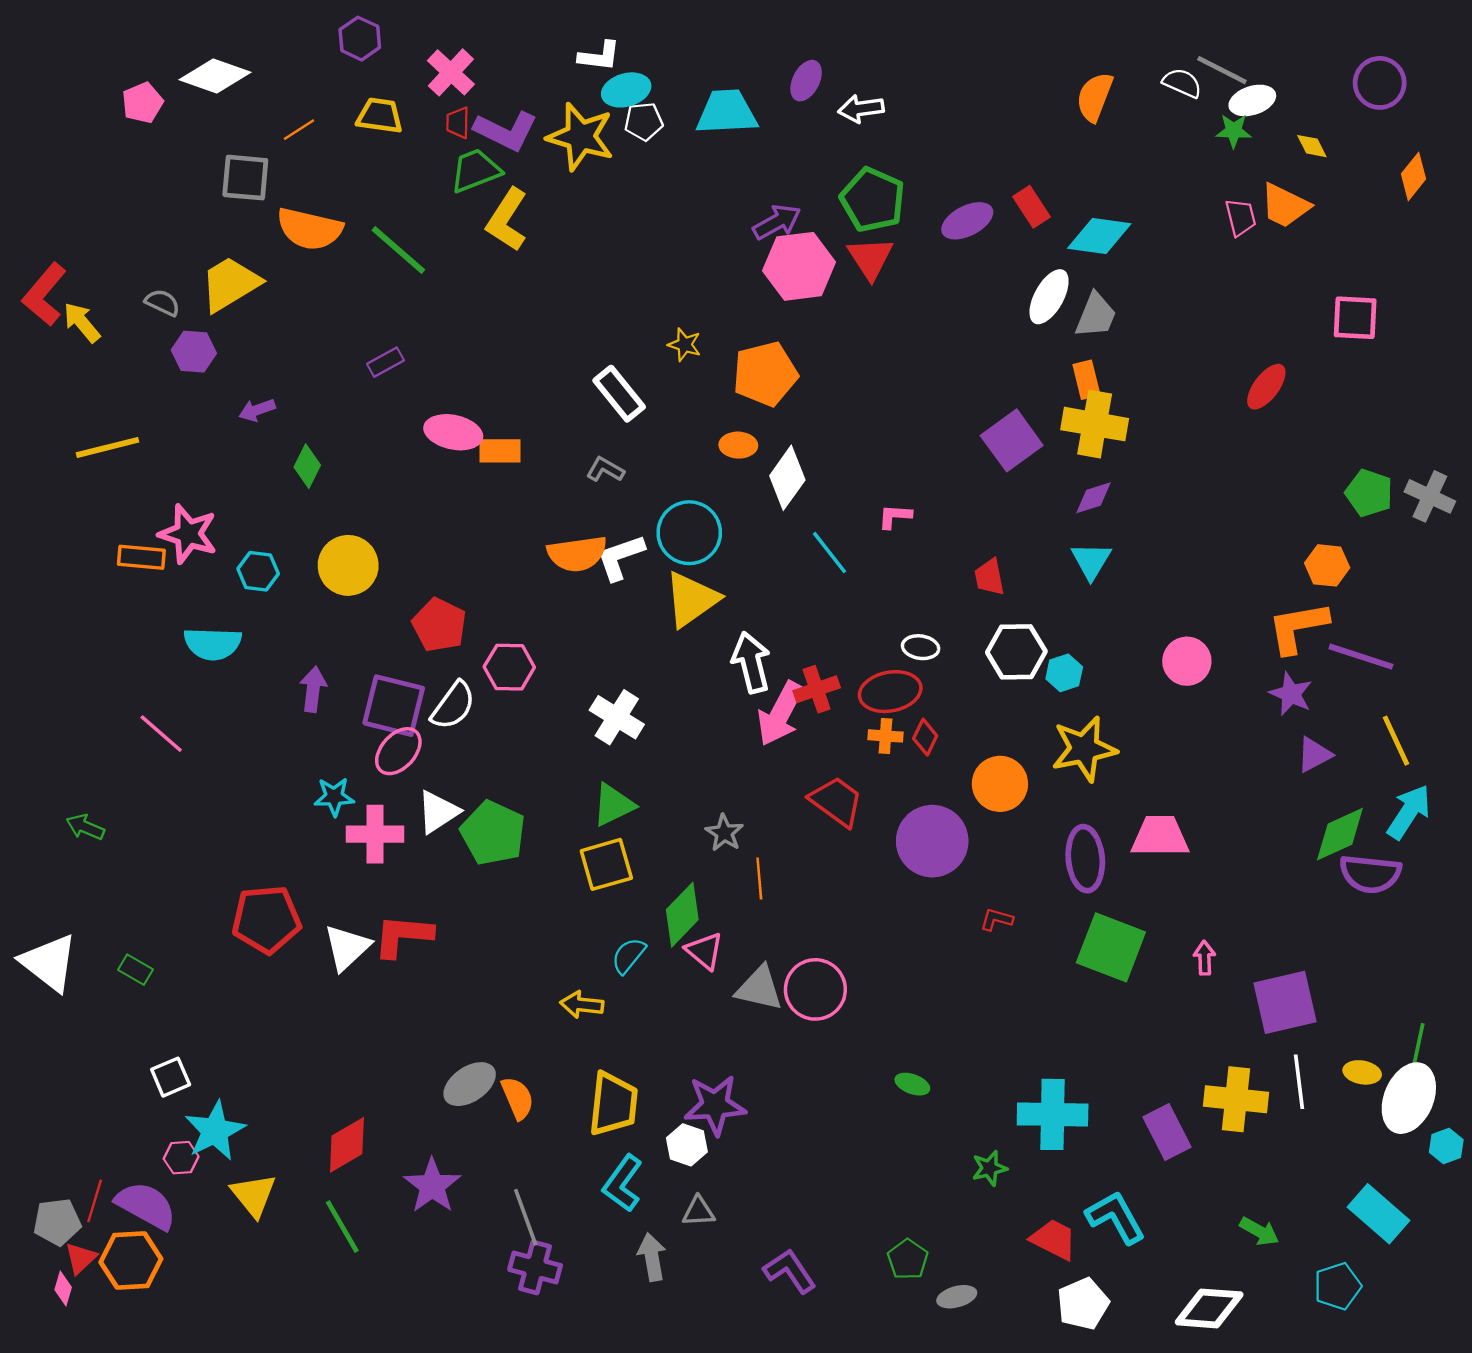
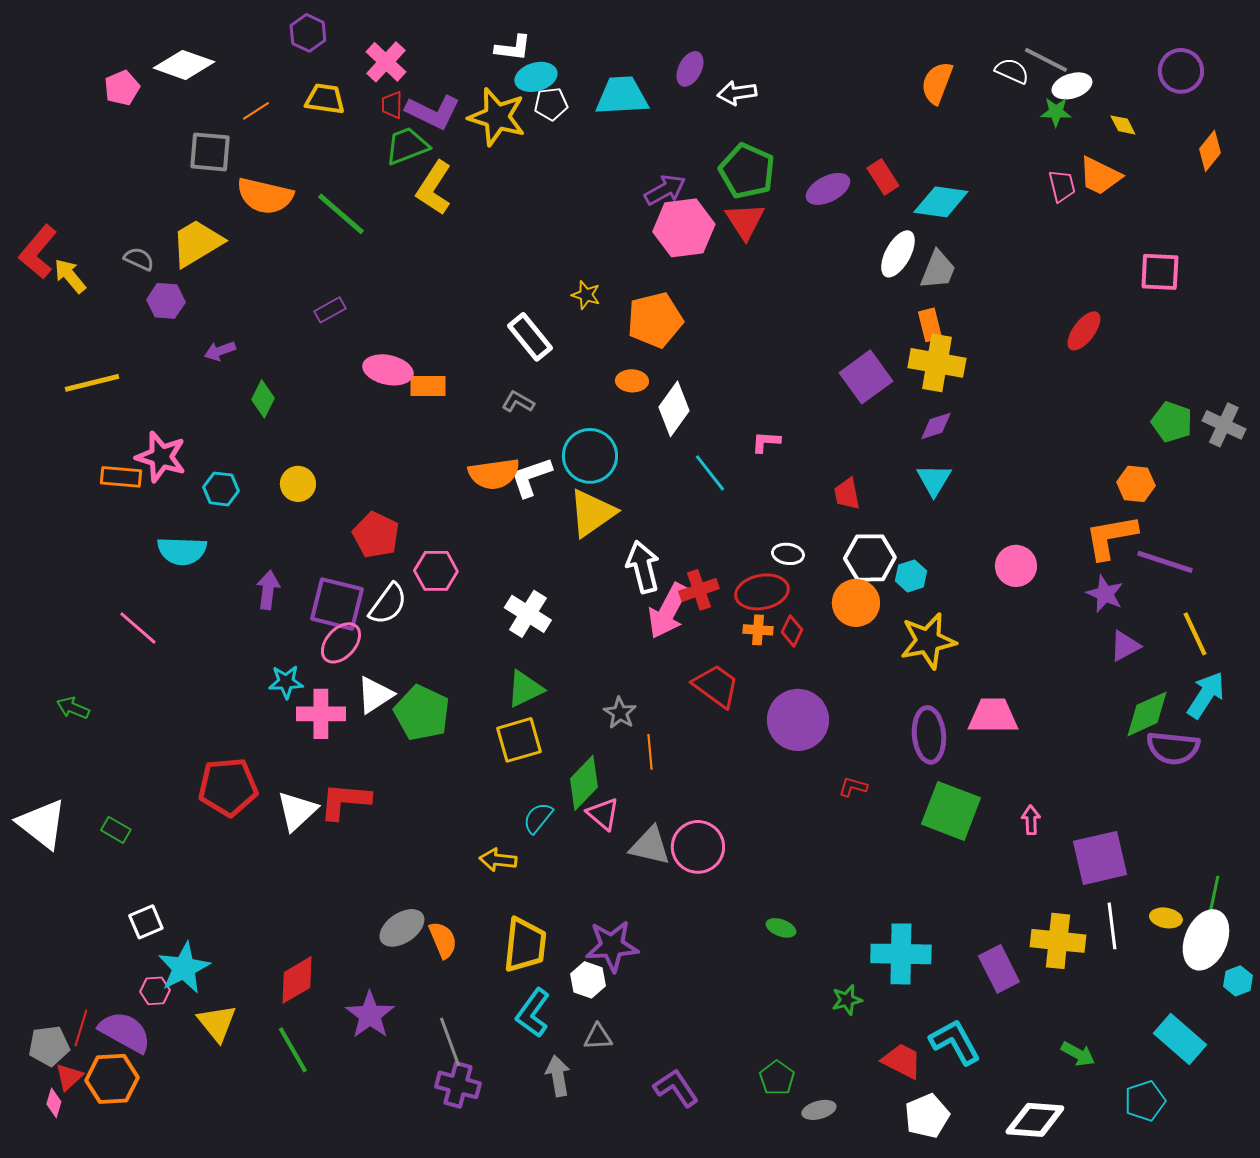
yellow circle: (348, 565) -> (298, 484), size x0.7
orange circle: (1000, 784) -> (856, 603), moved

